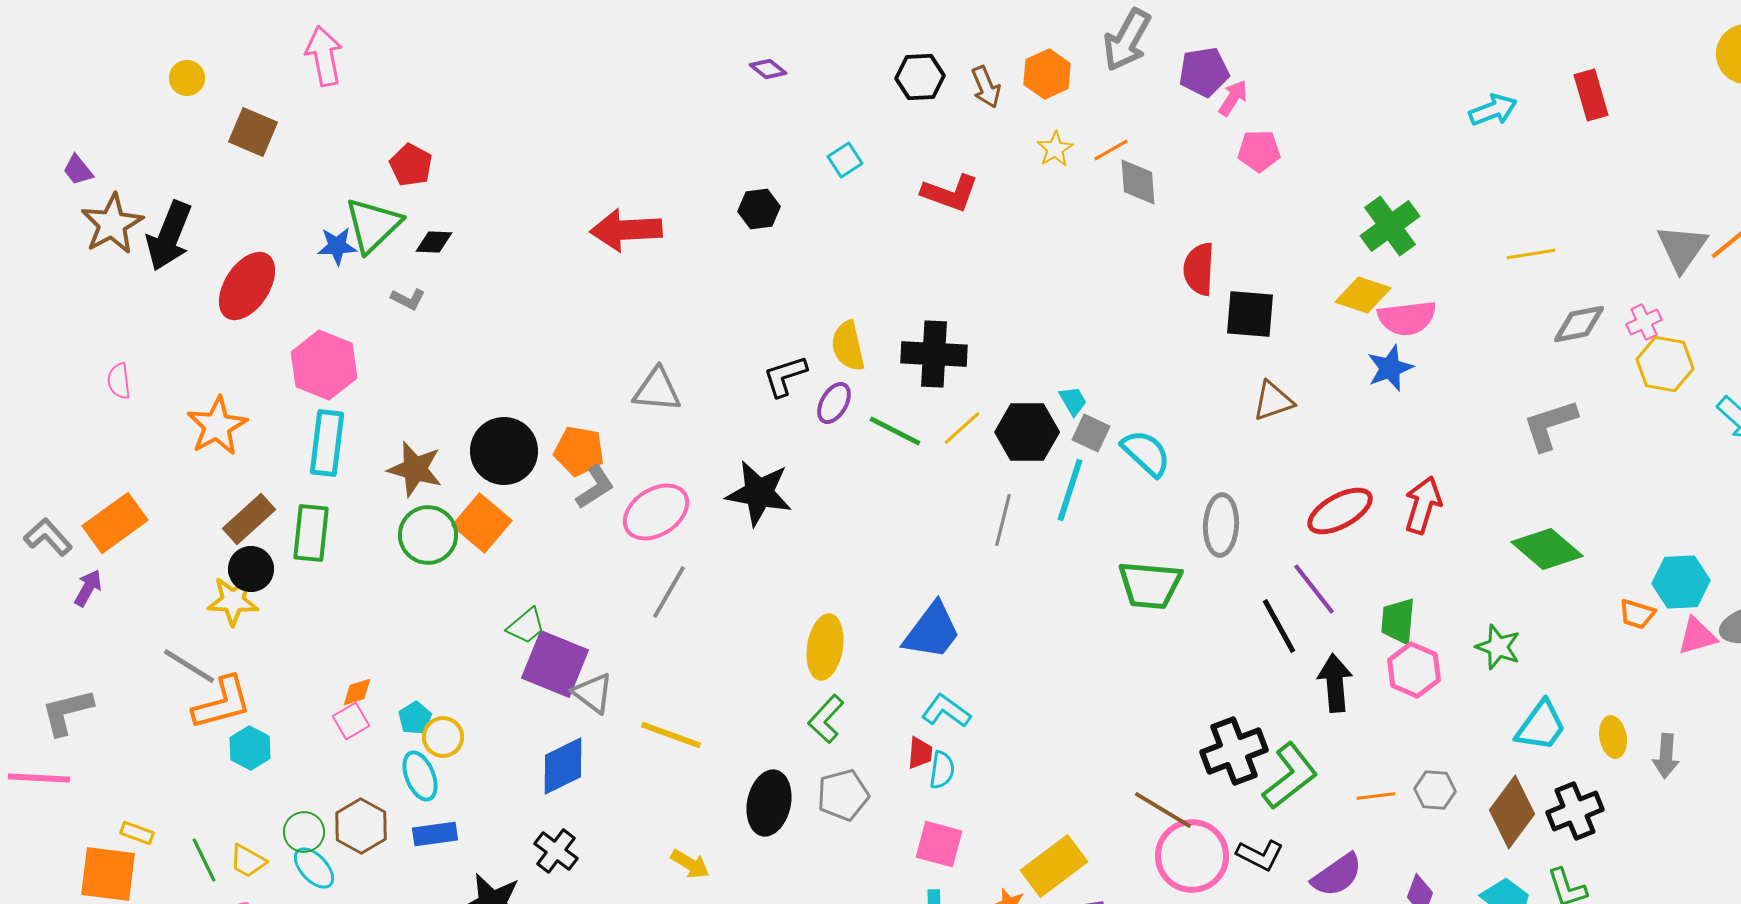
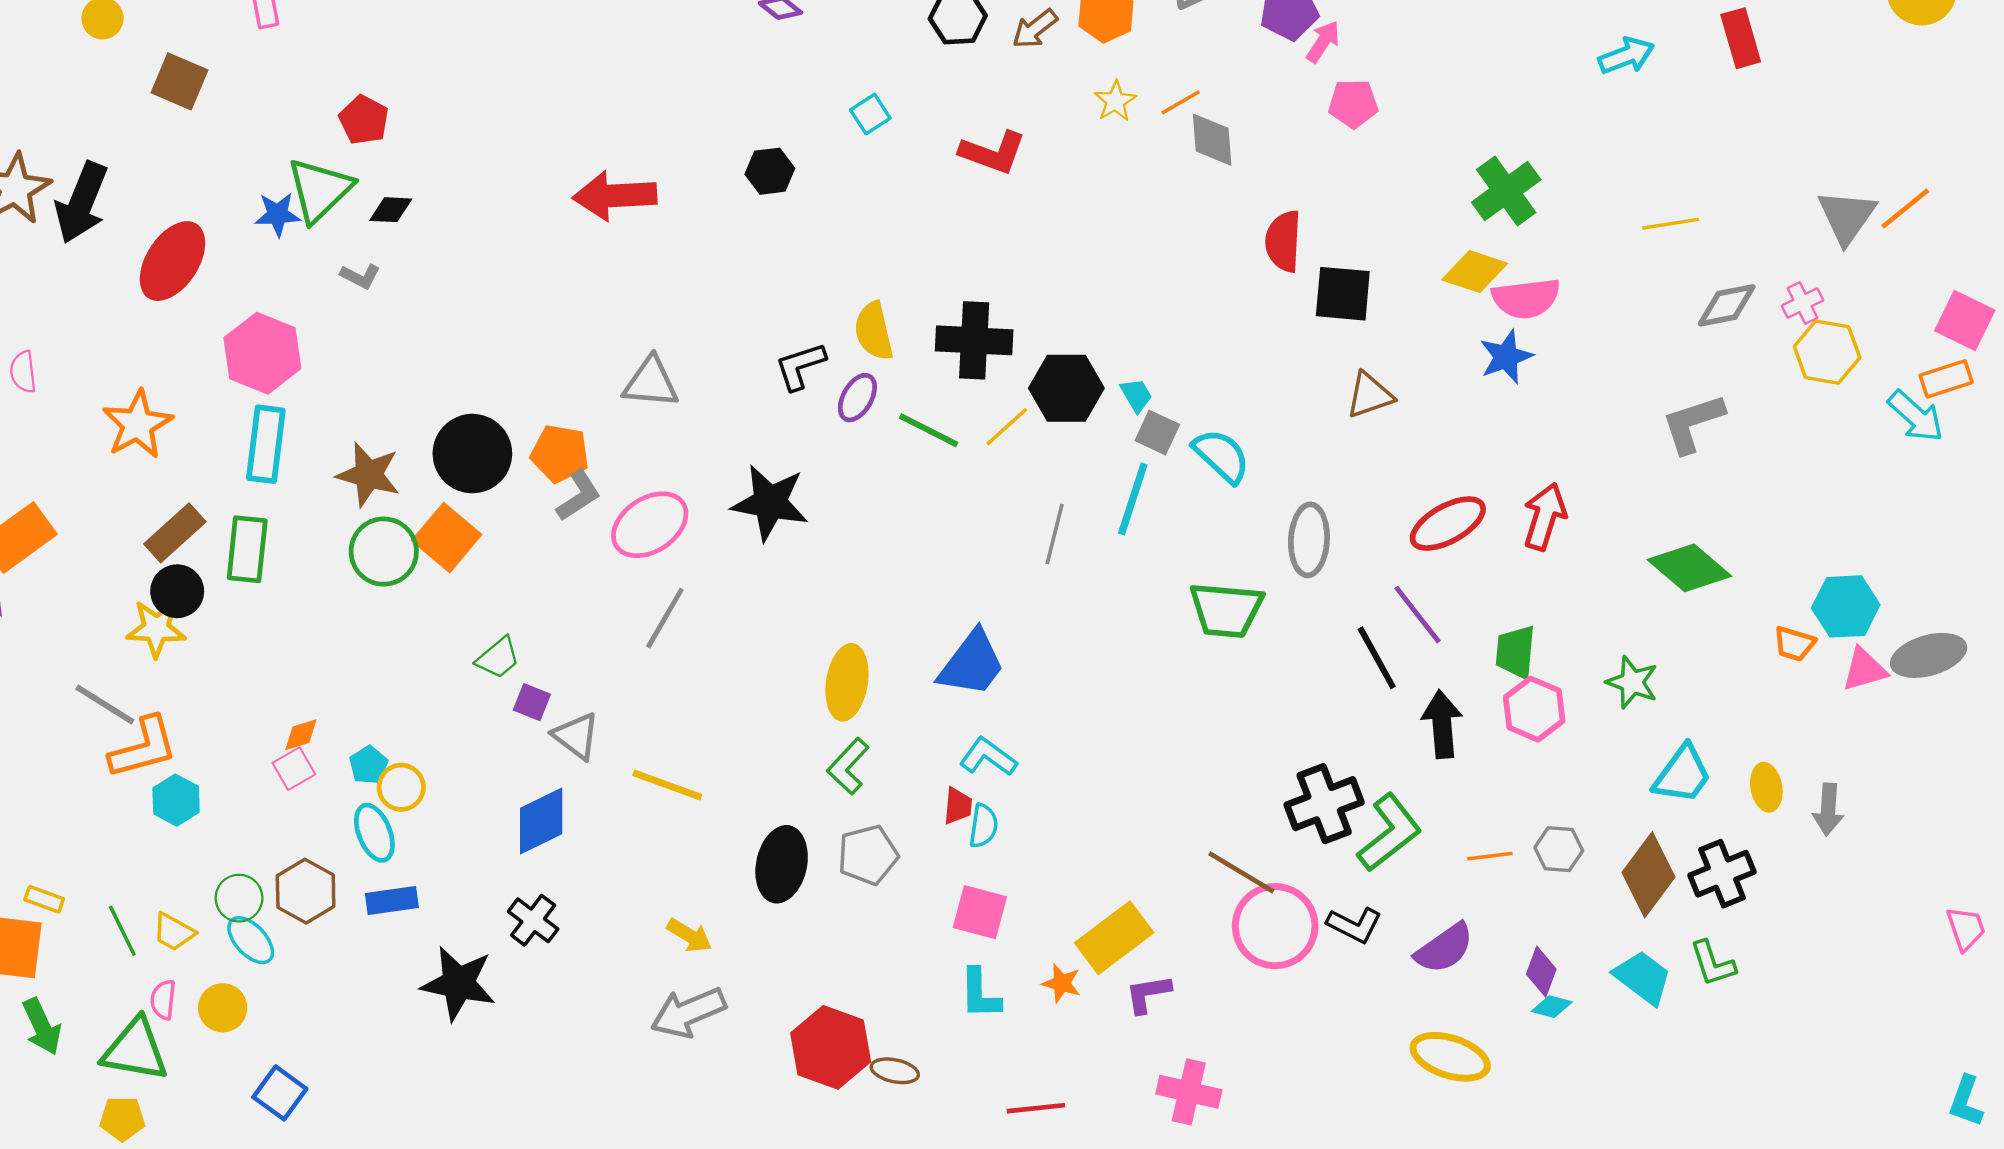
brown arrow: (986, 87) -> (1035, 29), turned 75
black hexagon: (1027, 432) -> (1066, 388), moved
purple square: (555, 664) -> (532, 702), size x0.5

